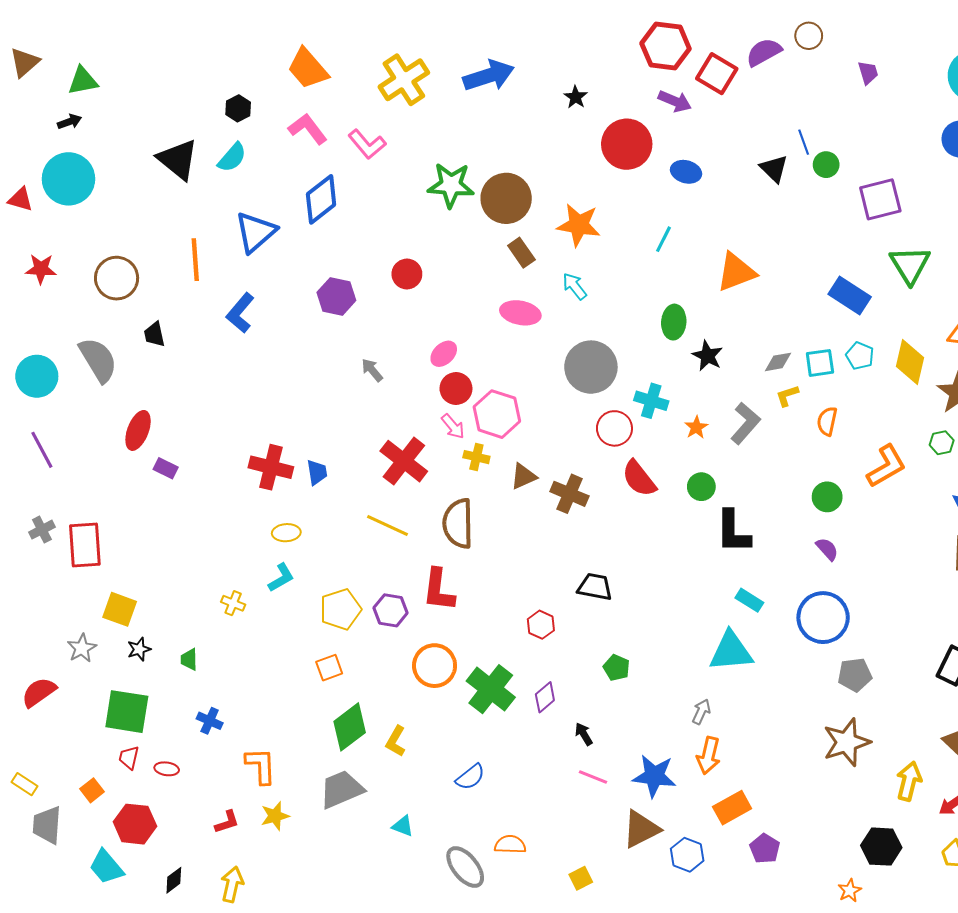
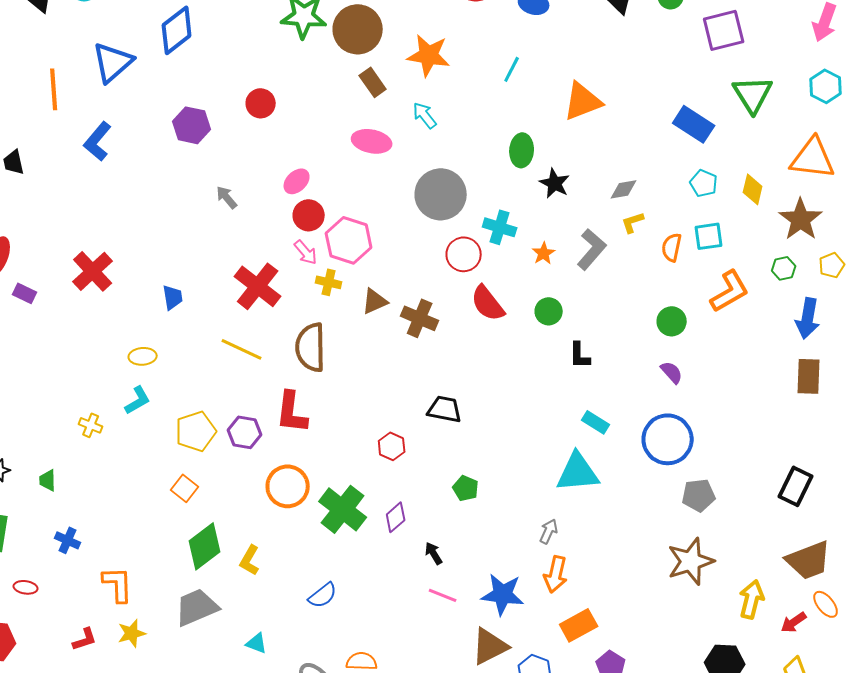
yellow diamond: (910, 362) -> (753, 189), size x0.7
cyan square: (820, 363) -> (709, 236), moved
red cross: (271, 467) -> (93, 271), moved, turned 33
black L-shape: (733, 532) -> (580, 355), size x0.6
orange square: (329, 668) -> (185, 488), turned -32

